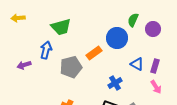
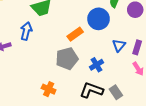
blue triangle: (137, 64) -> (119, 45), turned 40
gray pentagon: (71, 67) -> (67, 59), moved

